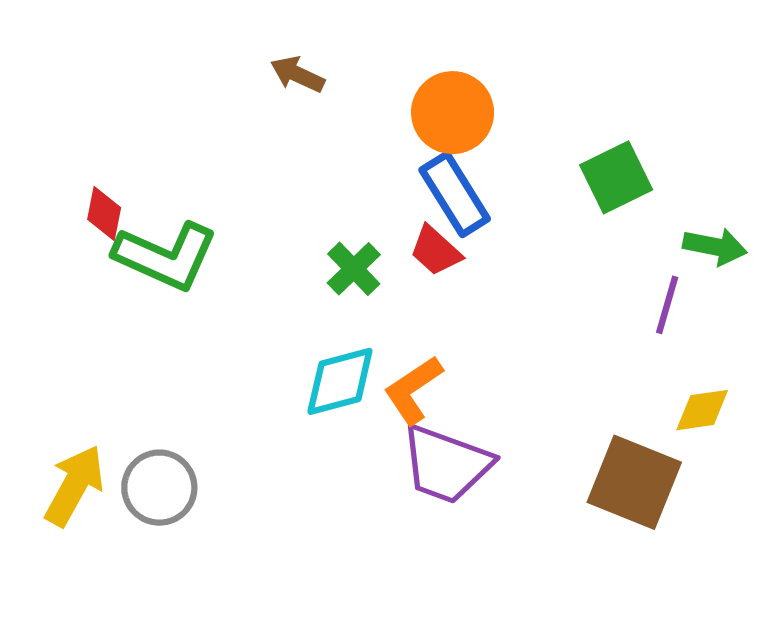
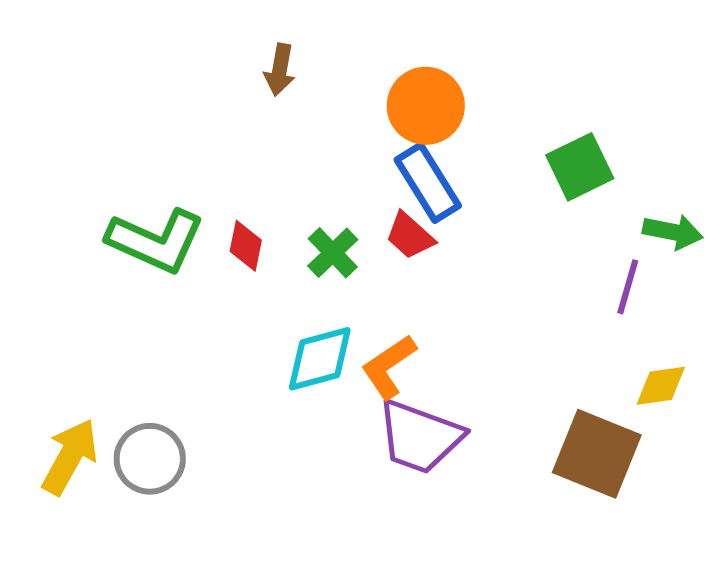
brown arrow: (297, 74) -> (280, 70), turned -105
red diamond: (104, 214) -> (246, 246), moved

